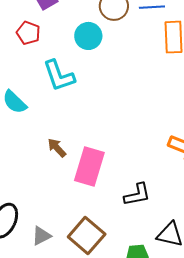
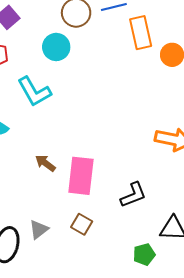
gray triangle: (41, 236) -> (39, 229), moved
brown square: (87, 236) -> (82, 224), moved, size x0.6

